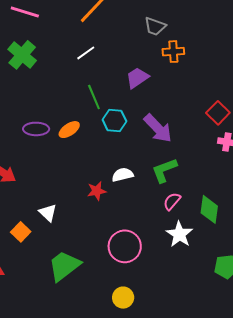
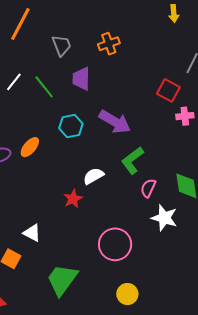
gray trapezoid: (155, 26) -> (61, 45), moved, turned -115
white line: (86, 53) -> (14, 82), moved
purple trapezoid: (137, 78) -> (81, 79), turned -40
green line: (94, 97) -> (44, 87), moved

